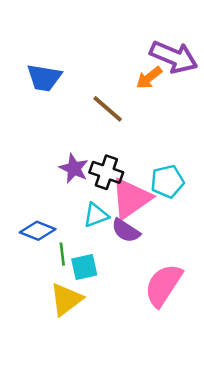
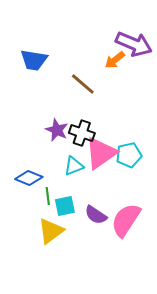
cyan pentagon: (167, 181) -> (129, 155), moved
purple semicircle: (126, 231) -> (96, 215), moved

